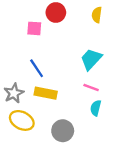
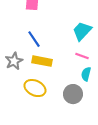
yellow ellipse: (22, 120) -> (35, 88), moved
gray circle: (63, 131) -> (73, 94), moved

